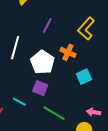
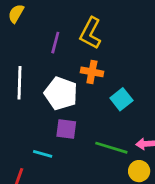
yellow L-shape: (86, 28) -> (90, 33), moved
green line: (54, 113) -> (111, 148), moved

